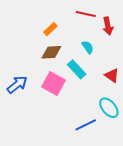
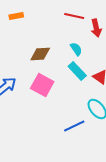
orange rectangle: (50, 29) -> (16, 16), moved, turned 32
cyan rectangle: (77, 69) -> (77, 71), moved

